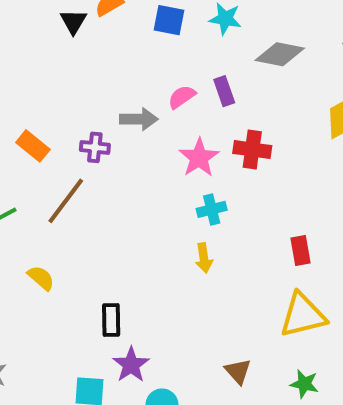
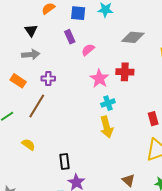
black triangle: (73, 22) -> (31, 30), moved
gray diamond: (280, 54) -> (133, 37), moved
purple rectangle: (224, 91) -> (70, 37), moved
gray arrow: (139, 119) -> (31, 54), moved
yellow arrow: (204, 258) -> (107, 127), size x1.5

